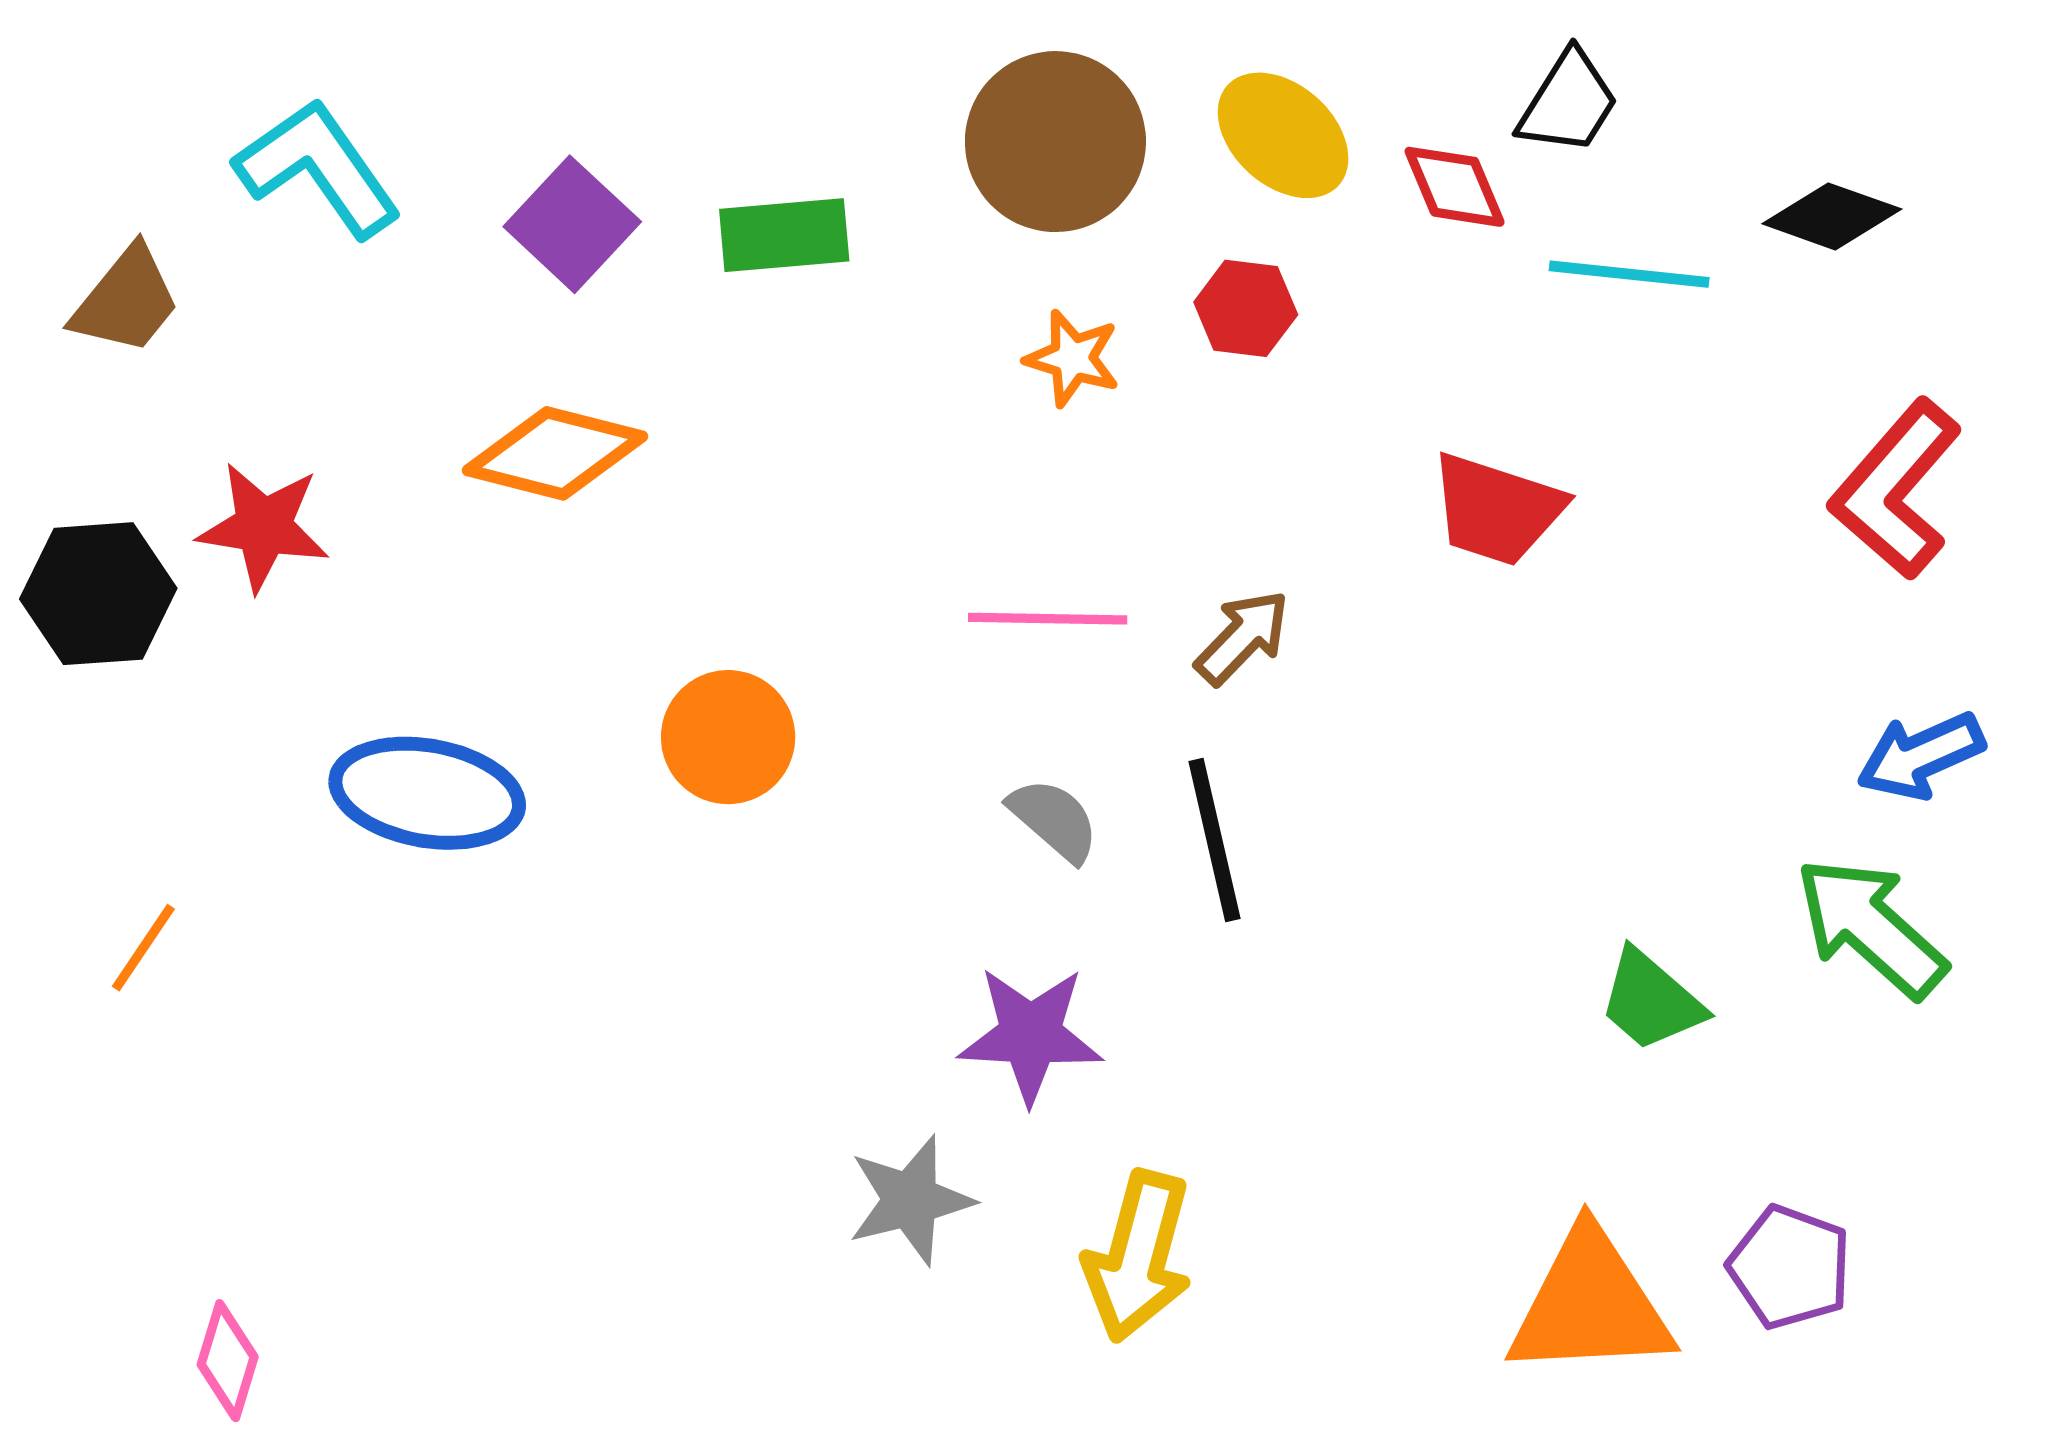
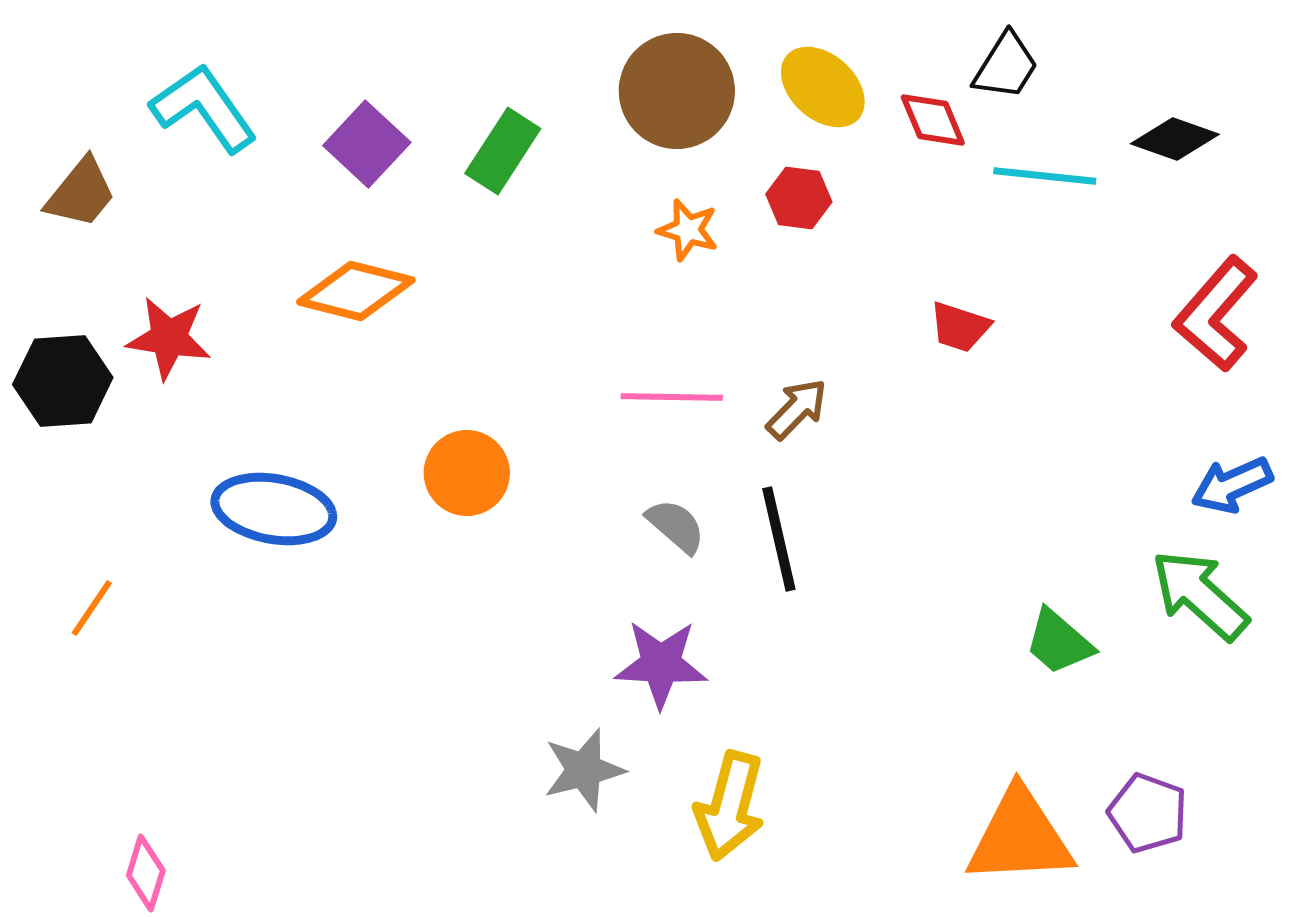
green rectangle: (784, 235) -> (503, 151), turned -52
red trapezoid: (1497, 509) -> (960, 327), size x0.7

